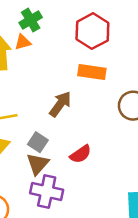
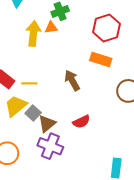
brown arrow: (60, 104) -> (72, 80), turned -75
gray square: (38, 142) -> (33, 113), moved

